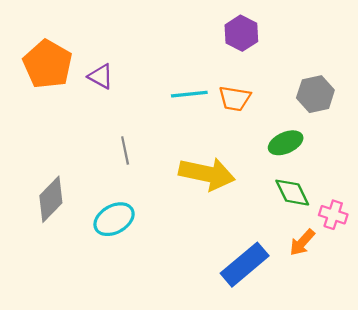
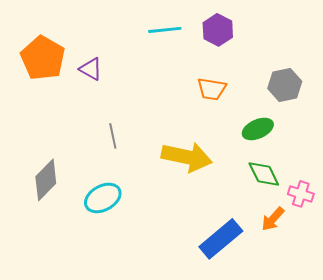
cyan line: (189, 94) -> (165, 30), moved

